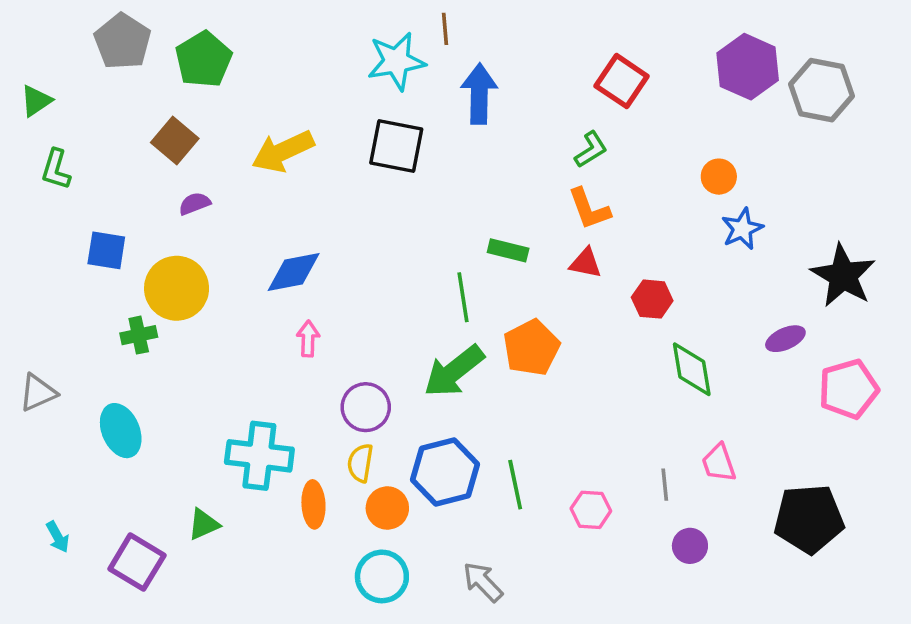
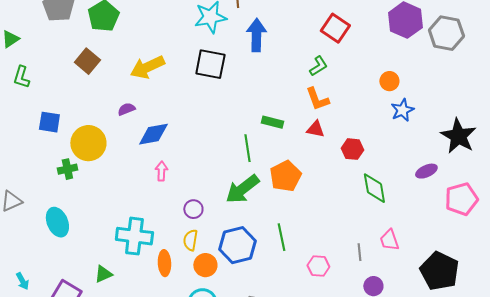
purple semicircle: (195, 204) -> (126, 109), moved
purple circle: (366, 407) -> (193, 209), size x0.7
green line: (515, 485) -> (281, 237), moved
black pentagon: (809, 519) -> (439, 271), turned 30

